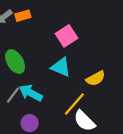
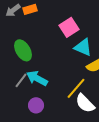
cyan triangle: (61, 67) -> (83, 47), moved

